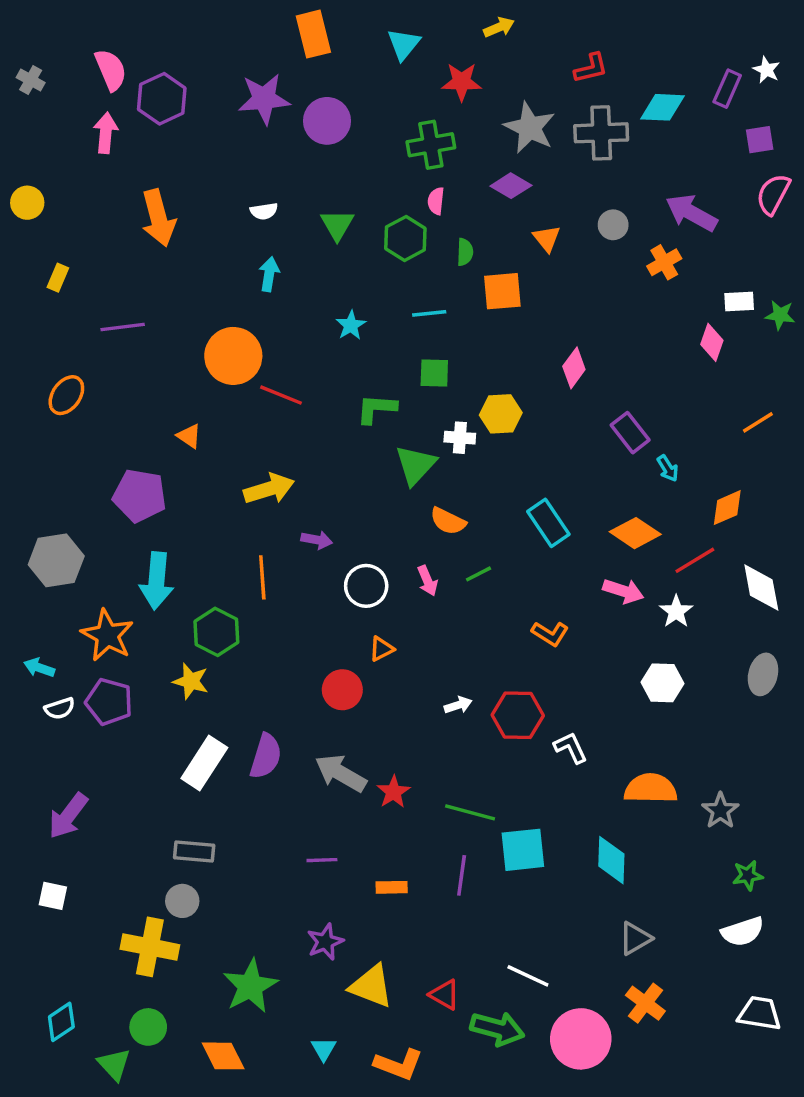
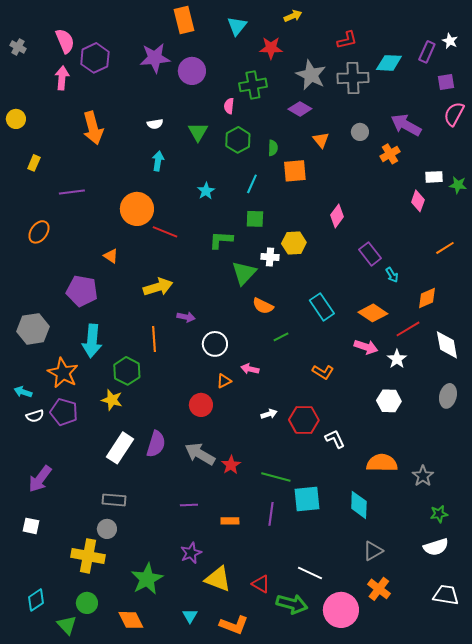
pink semicircle: (436, 201) -> (229, 106), moved
cyan line: (429, 313) -> (252, 184), turned -60
pink arrow: (427, 581) -> (250, 369), moved, turned 126

